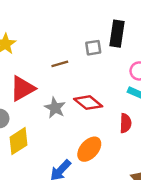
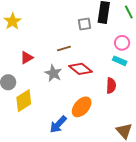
brown line: (60, 64) -> (64, 49), moved
red triangle: (22, 89) -> (27, 58), size x0.6

